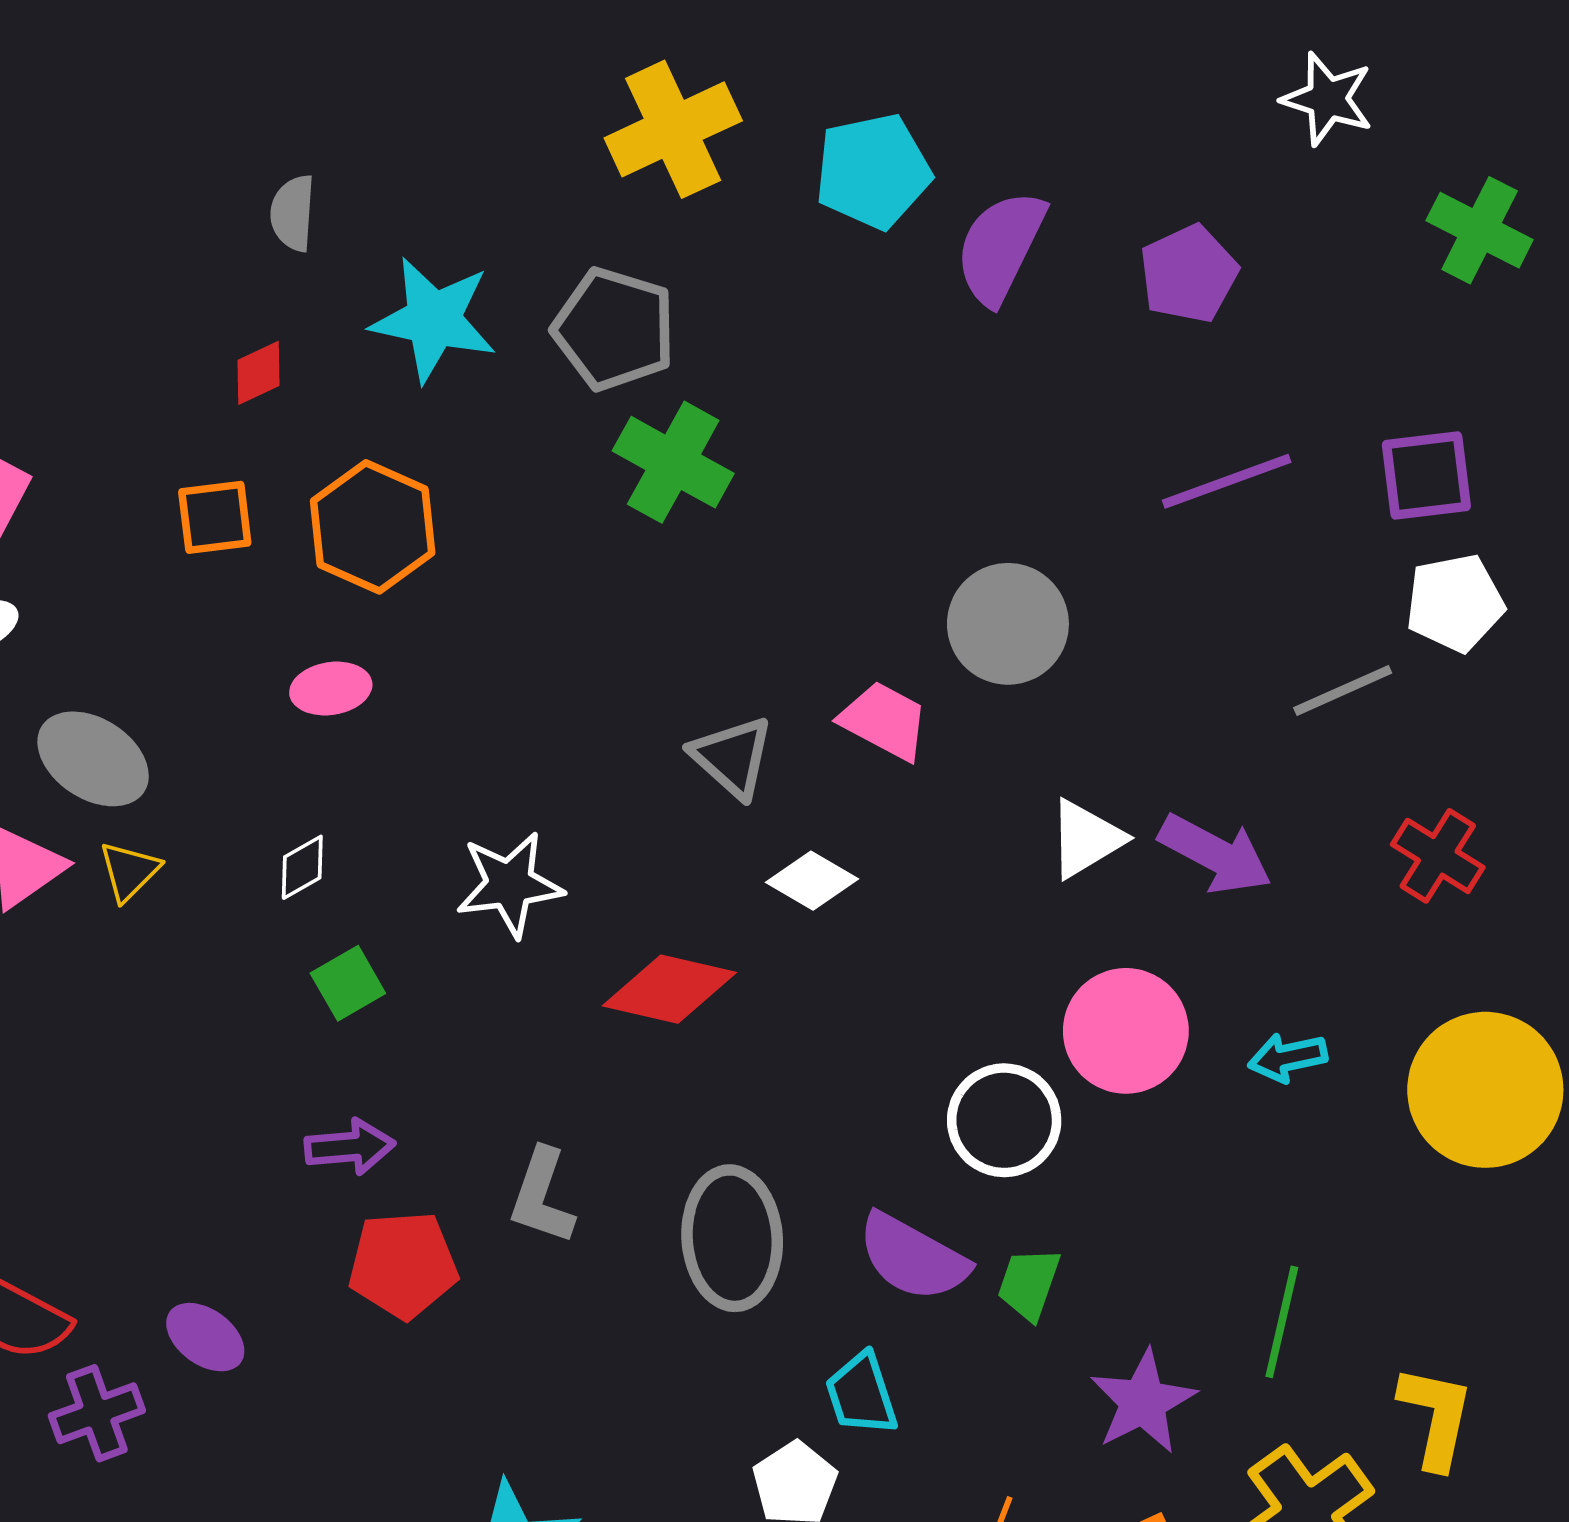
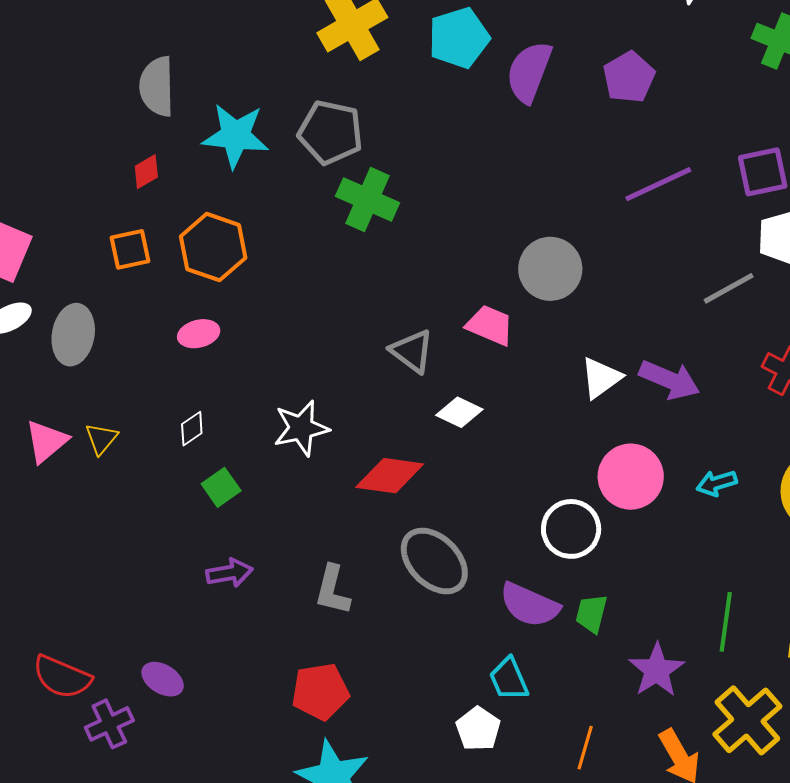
gray semicircle: (293, 213) -> (157, 86), size x1.5
gray ellipse: (93, 759) -> (73, 335), moved, turned 72
gray ellipse: (732, 1238) -> (434, 561), moved, turned -36
red pentagon: (403, 1265) -> (320, 691), moved

